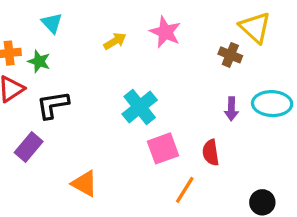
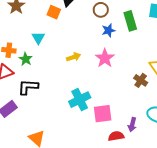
purple arrow: (231, 109) -> (132, 125), moved
pink square: (163, 148) -> (103, 114), moved
red semicircle: (211, 153) -> (116, 136), turned 77

